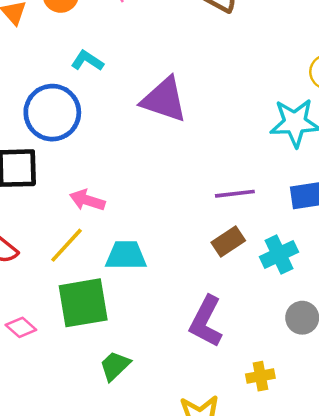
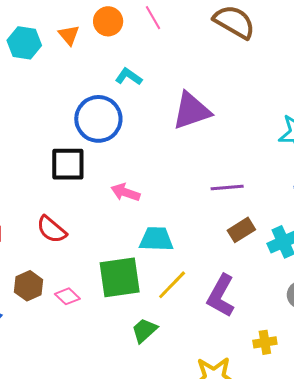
purple triangle: (164, 100) -> (191, 111), turned -39
purple line: (235, 194) -> (227, 188), moved
yellow line: (67, 245) -> (172, 285), moved

